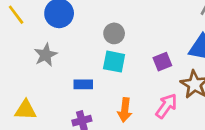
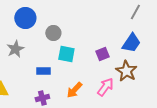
gray circle: (114, 33) -> (53, 33), moved
orange arrow: (125, 110) -> (74, 90), turned 36

